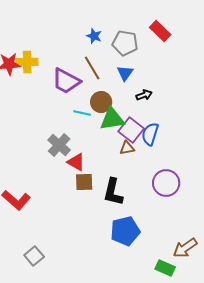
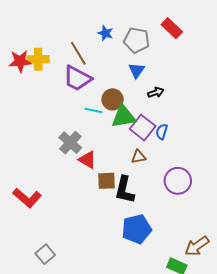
brown line: (92, 68) -> (78, 53), moved
blue semicircle: (150, 134) -> (162, 132), size x0.7
brown triangle: (127, 148) -> (139, 157), moved
brown square: (84, 182) -> (106, 181), moved

